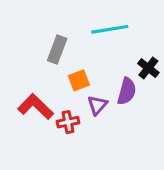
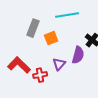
orange square: (79, 80) -> (51, 38), moved

